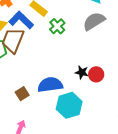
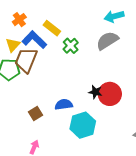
red circle: (96, 74) -> (110, 94), size x1.5
blue semicircle: (50, 85) -> (64, 104), size x0.7

